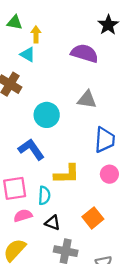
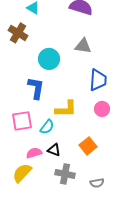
blue L-shape: (31, 149) -> (36, 88), turned 45
cyan semicircle: (44, 195) -> (47, 127), turned 35
pink semicircle: (23, 216) -> (34, 153), moved

